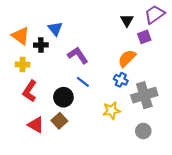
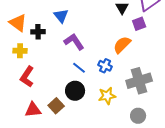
blue triangle: (55, 29) -> (61, 16), moved
blue cross: (121, 80) -> (105, 66), moved
black circle: (63, 97) -> (75, 91), moved
red triangle: (36, 125) -> (33, 110), turned -36

